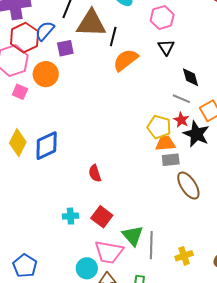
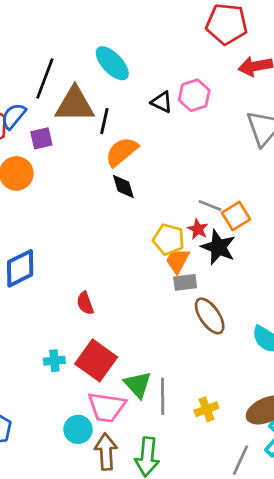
pink hexagon: (162, 18) -> (194, 95), moved
black triangle: (166, 47) -> (162, 102), moved, turned -30
black diamond: (191, 77) -> (123, 186), moved
gray line: (181, 99) -> (210, 206), moved
orange trapezoid: (165, 143) -> (178, 261), turned -55
red square: (102, 217) -> (96, 360), size x1.4

